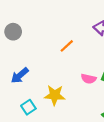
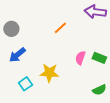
gray circle: (13, 32) -> (11, 29), moved
pink semicircle: (89, 79) -> (80, 58), turned 96

